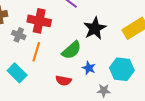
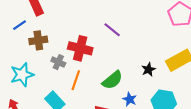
black star: (95, 28) -> (148, 69), moved, size x0.6

